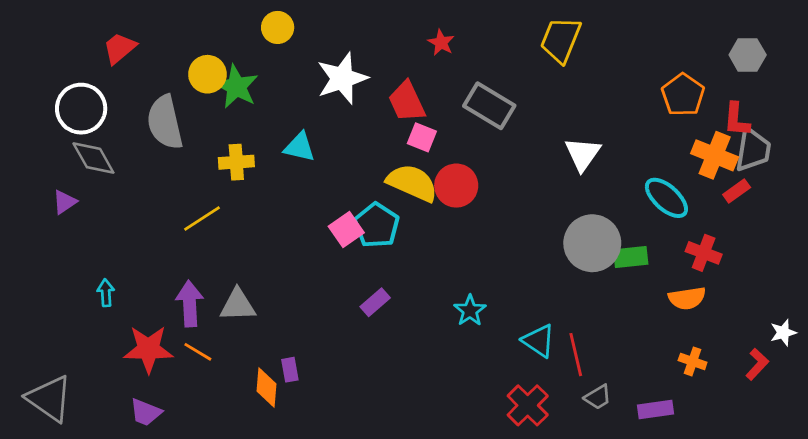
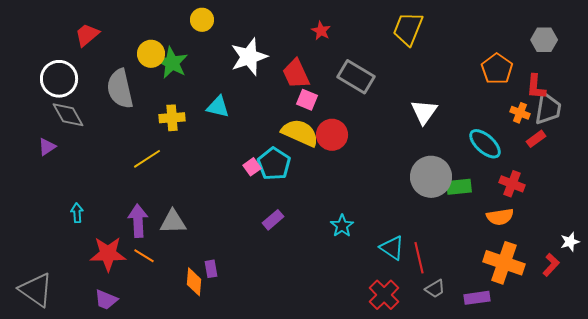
orange cross: (715, 155) -> (520, 113), size x0.6
pink square: (346, 229) -> (252, 167), size x0.7
orange cross: (693, 361) -> (504, 263), size x2.0

